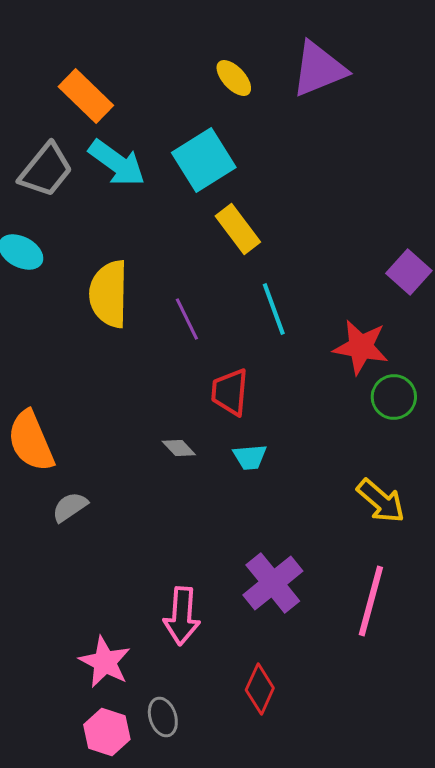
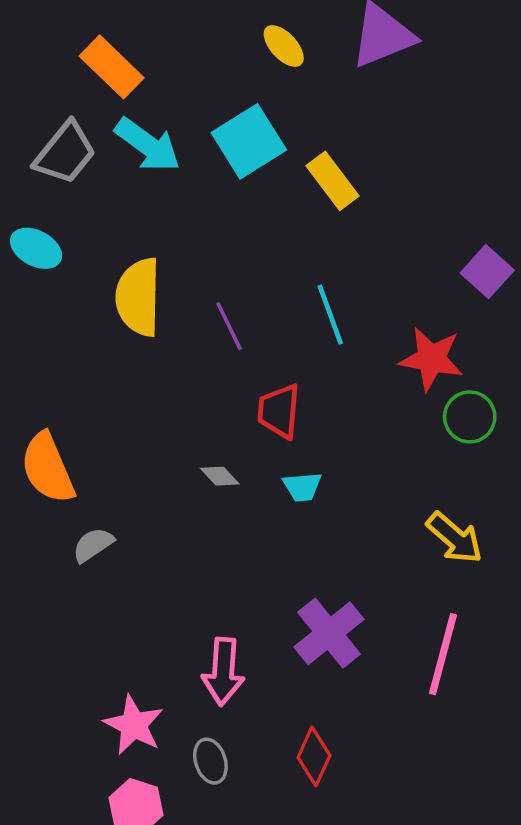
yellow rectangle: (238, 229) -> (333, 181), moved
gray ellipse: (163, 717) -> (210, 761), moved

